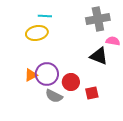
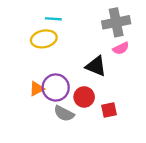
pink semicircle: (113, 41) -> (121, 48), moved, turned 144
black triangle: (99, 56) -> (96, 66), moved

